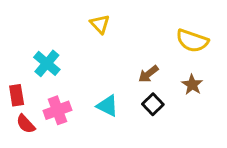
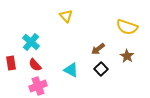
pink cross: (57, 110) -> (38, 86), moved
red semicircle: (26, 124) -> (35, 65), moved

